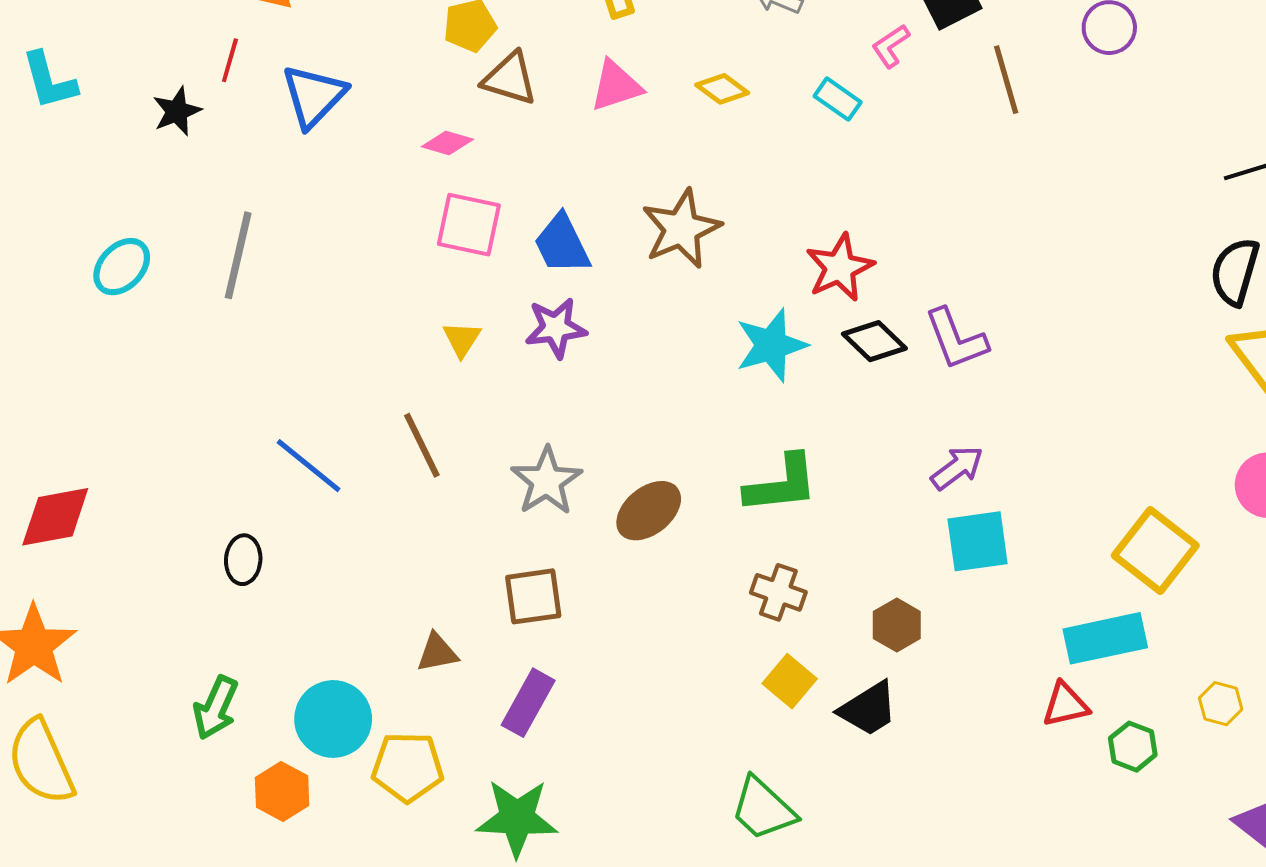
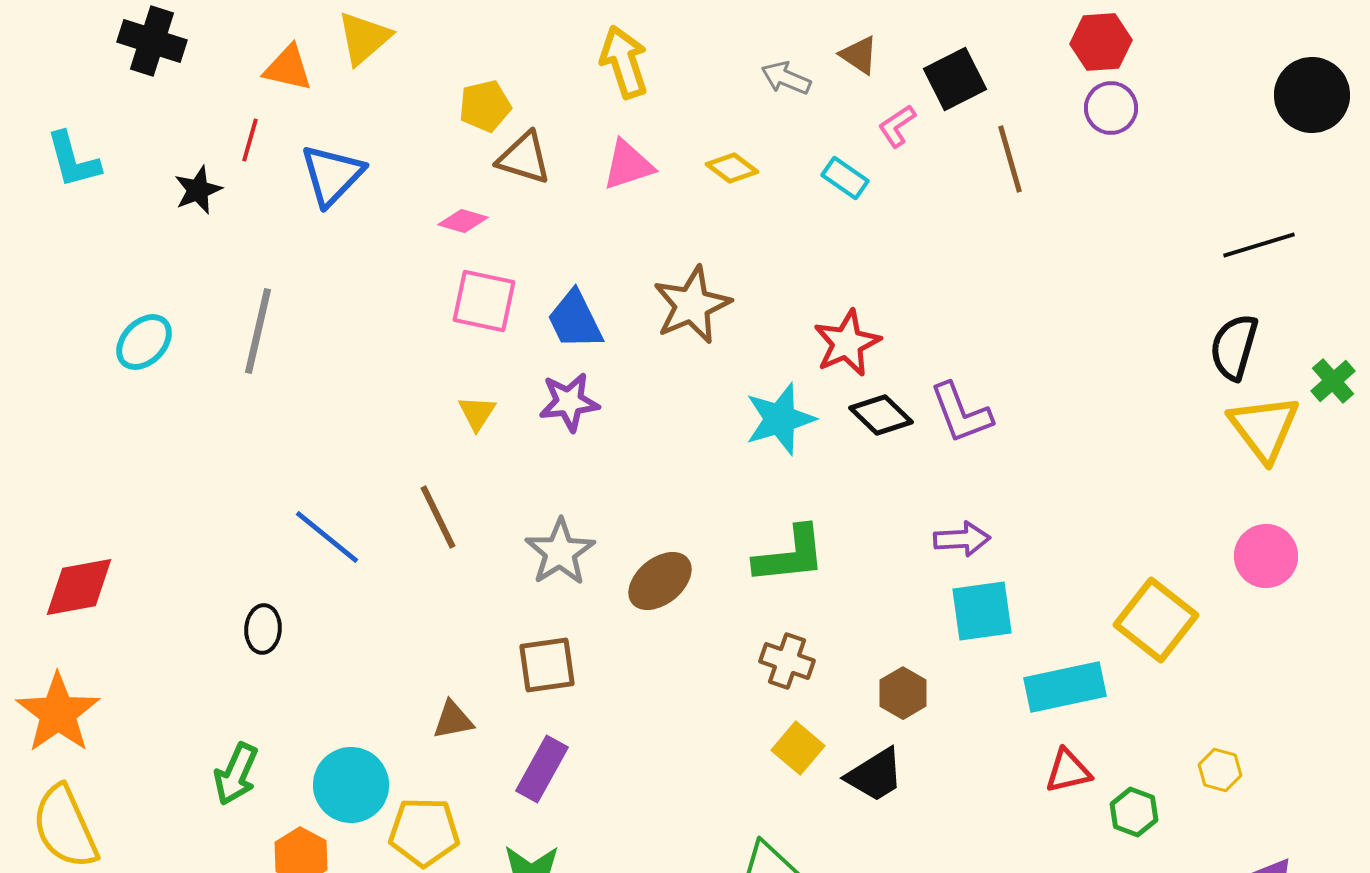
purple arrow: (957, 468) -> (962, 539), turned 34
cyan rectangle: (1105, 638) -> (1065, 687), moved

